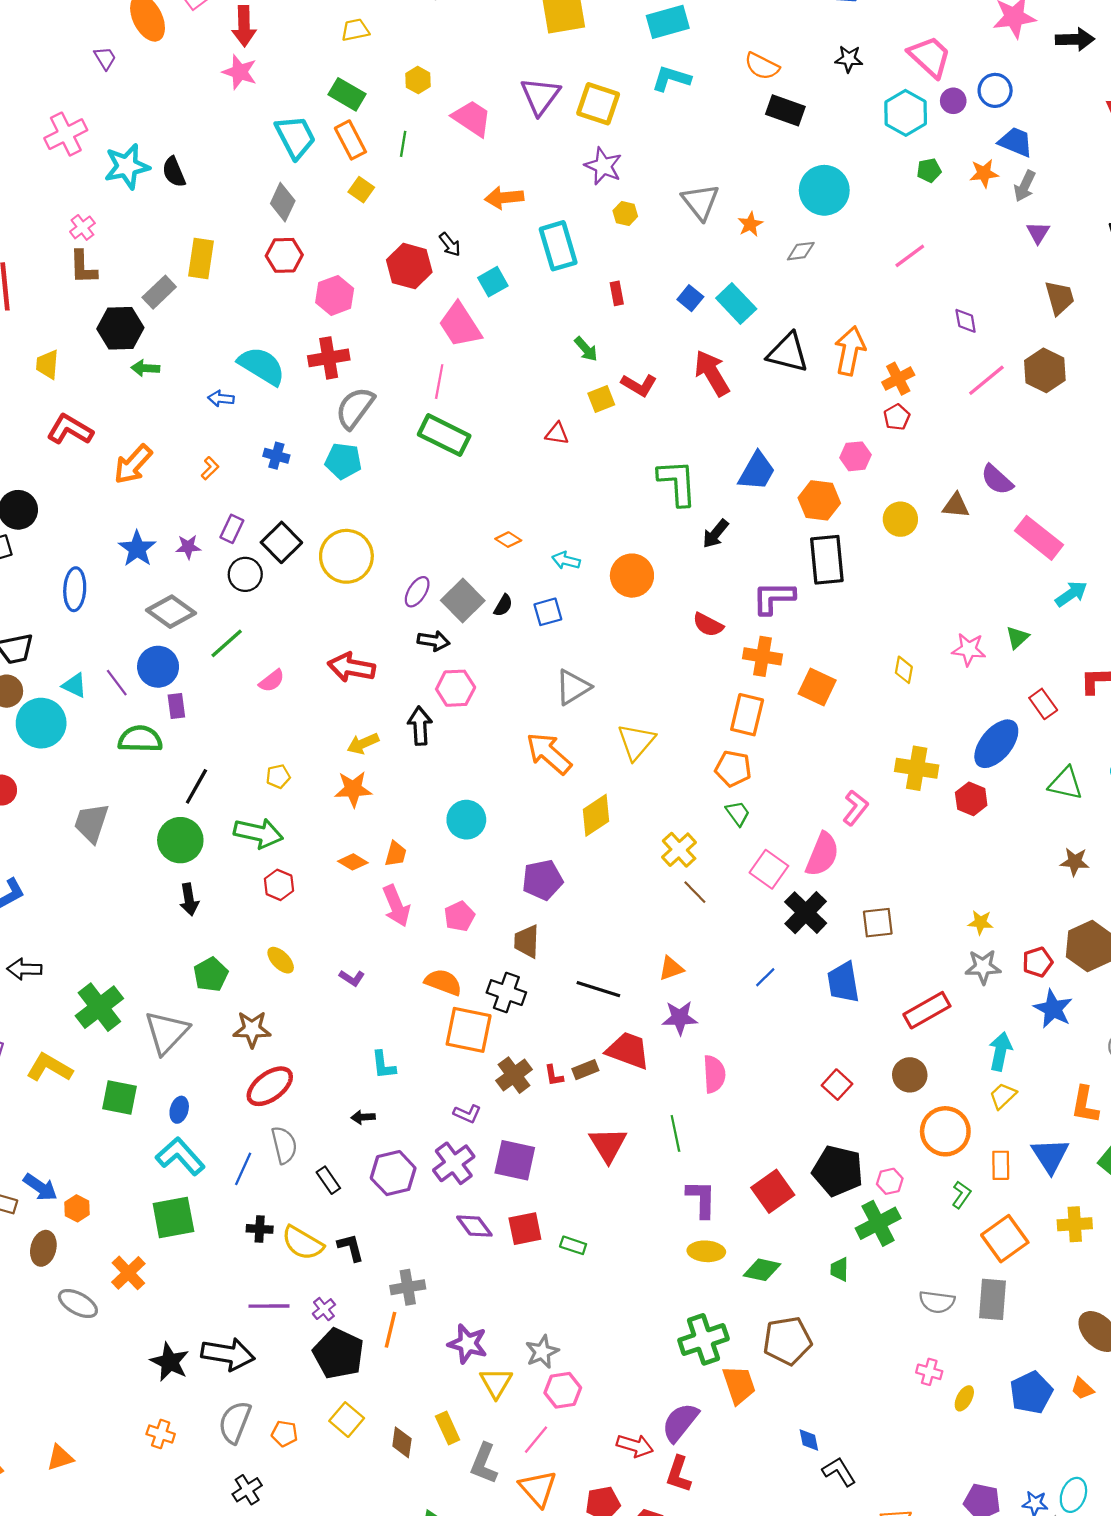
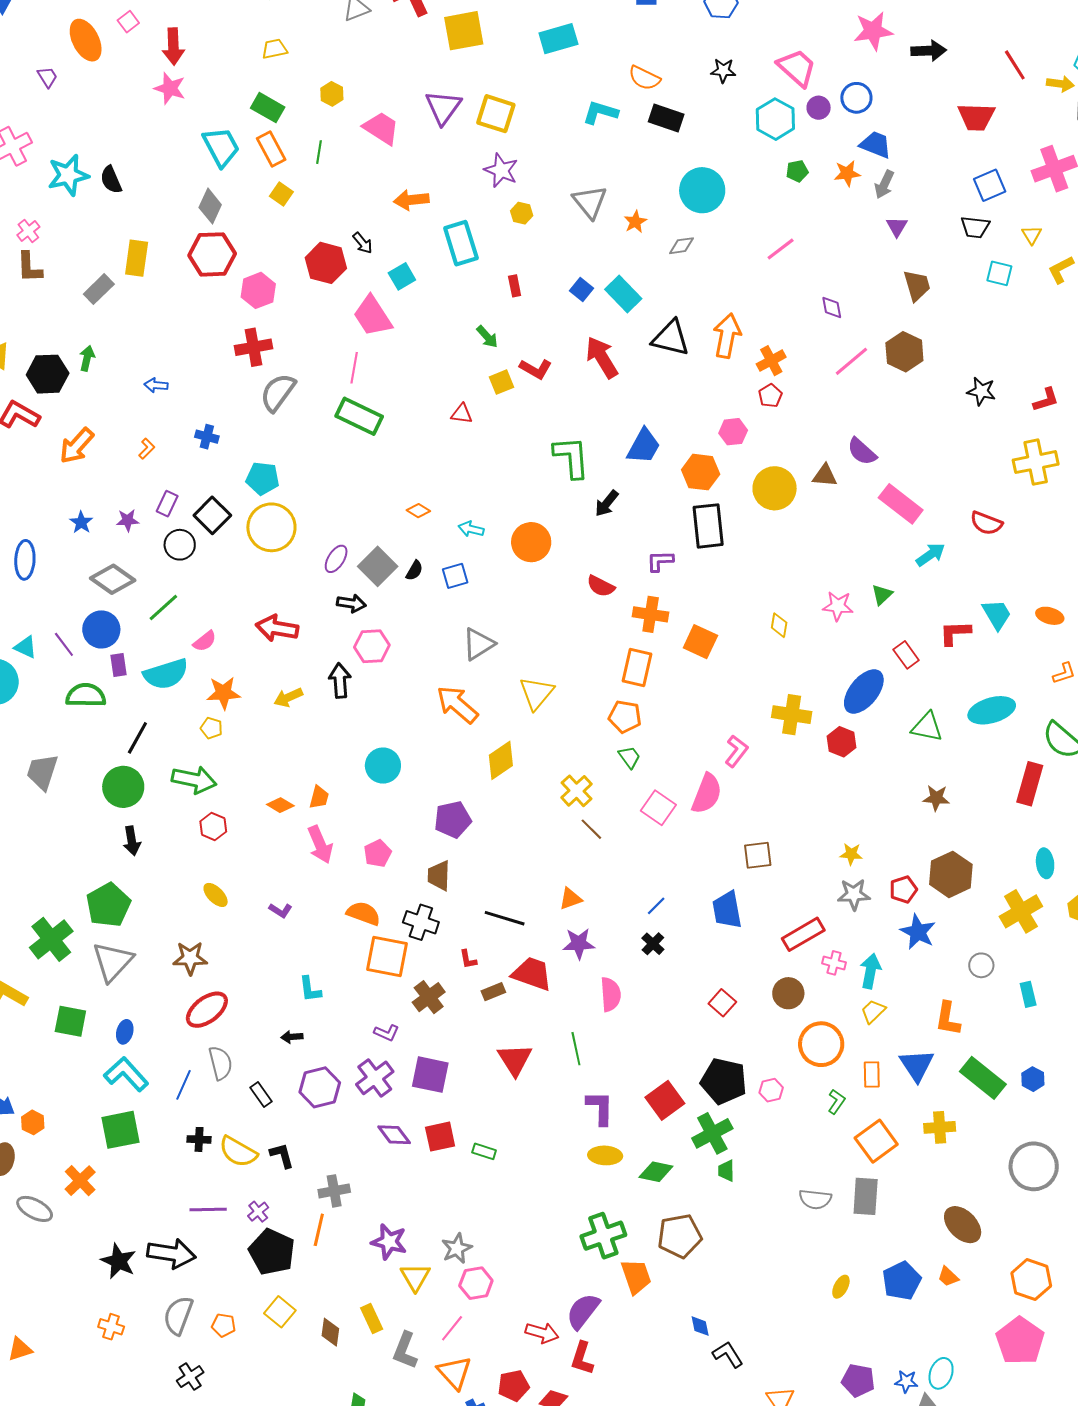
cyan L-shape: (671, 79) -> (600, 112), moved
red hexagon: (284, 255) -> (212, 254), size x1.4
black hexagon: (120, 328) -> (48, 374), moved
cyan semicircle: (262, 366) -> (166, 674), moved, turned 132
green arrow: (145, 368) -> (87, 358), turned 100
cyan pentagon: (343, 461) -> (263, 478), moved
yellow circle: (900, 519) -> (775, 488), size x1.4
blue star: (137, 549) -> (81, 522), size x0.7
purple L-shape: (774, 598) -> (660, 561), size x0.7
yellow pentagon: (278, 776) -> (211, 728), turned 30
orange star: (353, 789) -> (223, 693), moved
black cross: (806, 913) -> (653, 944), moved, size x0.6
green pentagon: (211, 975) -> (108, 905), moved, size x1.4
red L-shape: (554, 1076) -> (468, 959), moved
green cross: (878, 1223) -> (712, 1133), moved
pink cross: (929, 1372) -> (834, 963), moved

